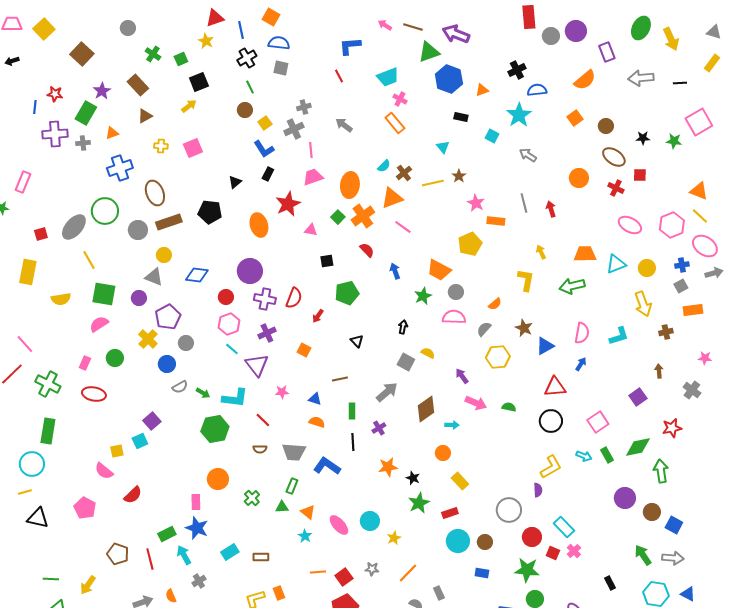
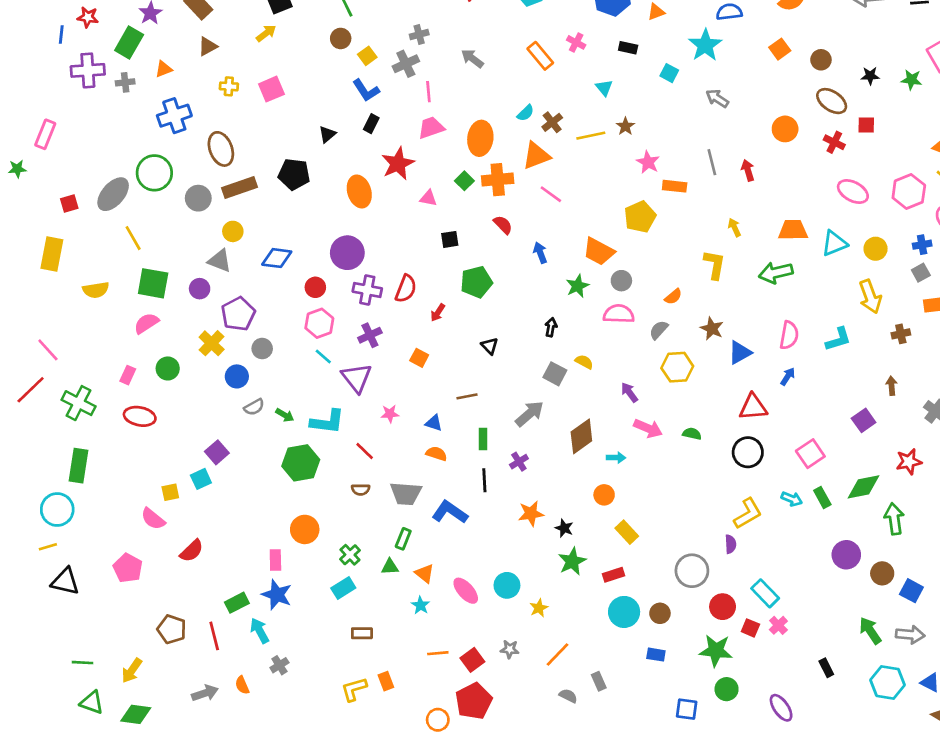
pink cross: (400, 99) -> (576, 42), moved
orange cross: (363, 216) -> (498, 180), turned 30
cyan rectangle: (230, 552) -> (343, 588), moved

